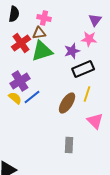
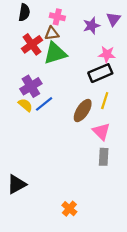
pink star: (89, 39) -> (107, 54), moved
purple star: (72, 51) -> (91, 26), moved
pink triangle: (95, 121) -> (101, 131), moved
gray rectangle: (69, 145) -> (104, 157), moved

